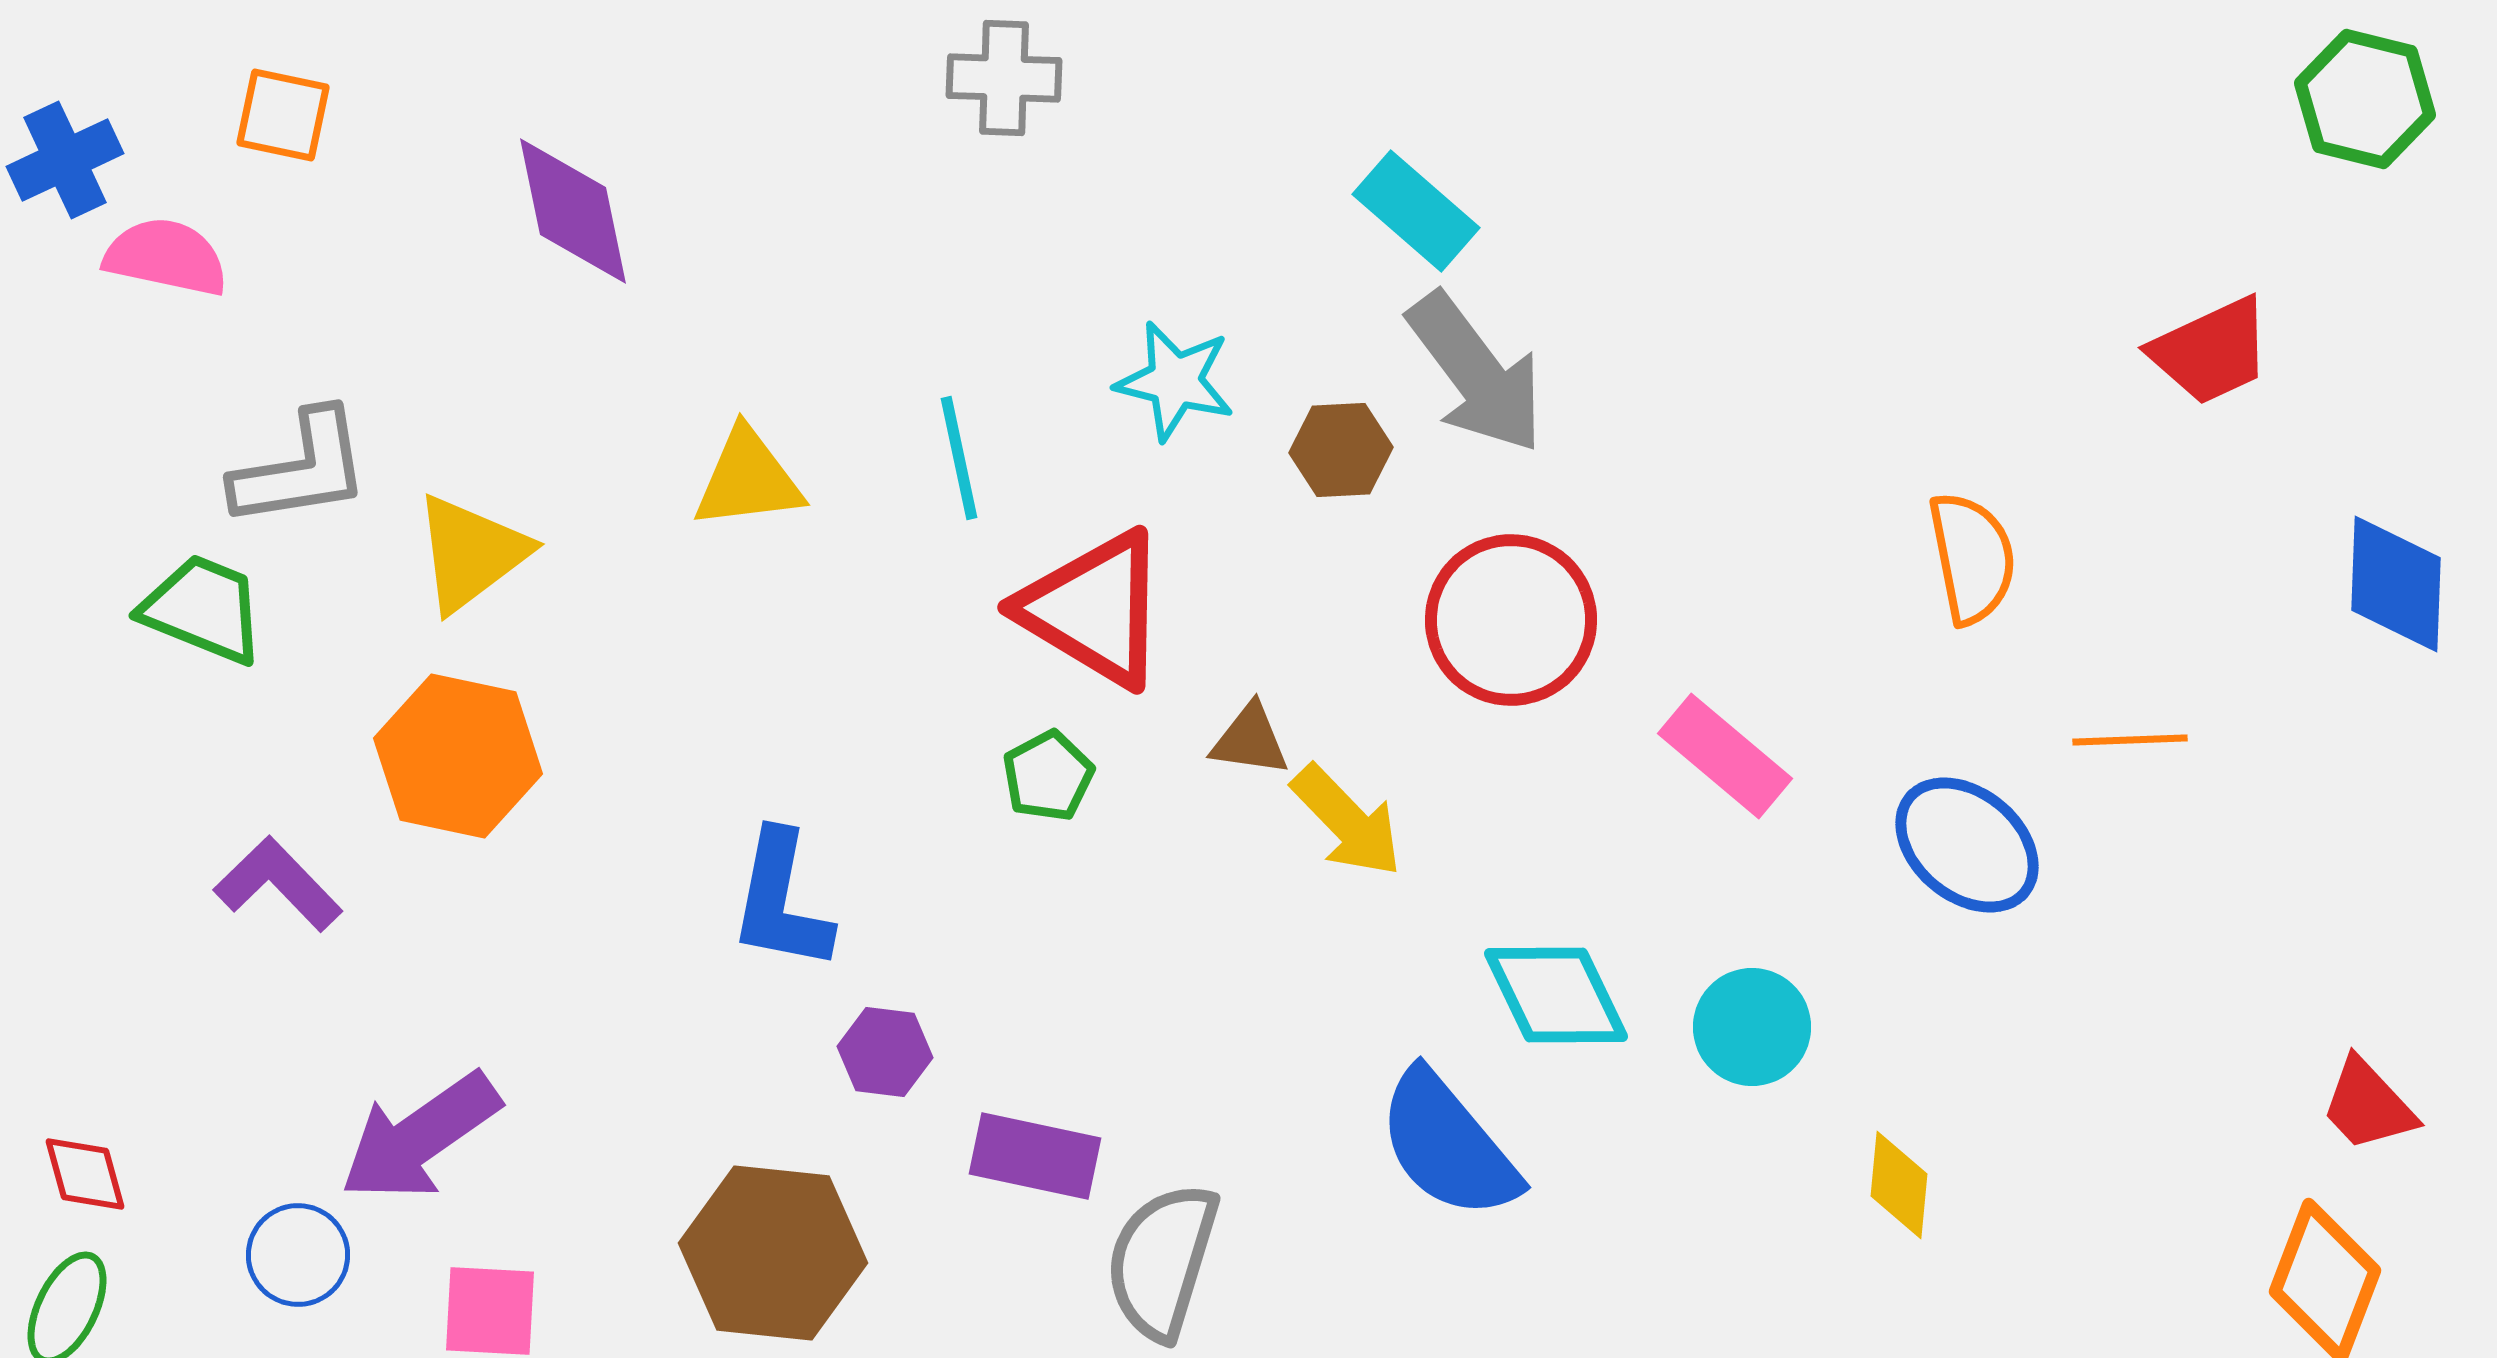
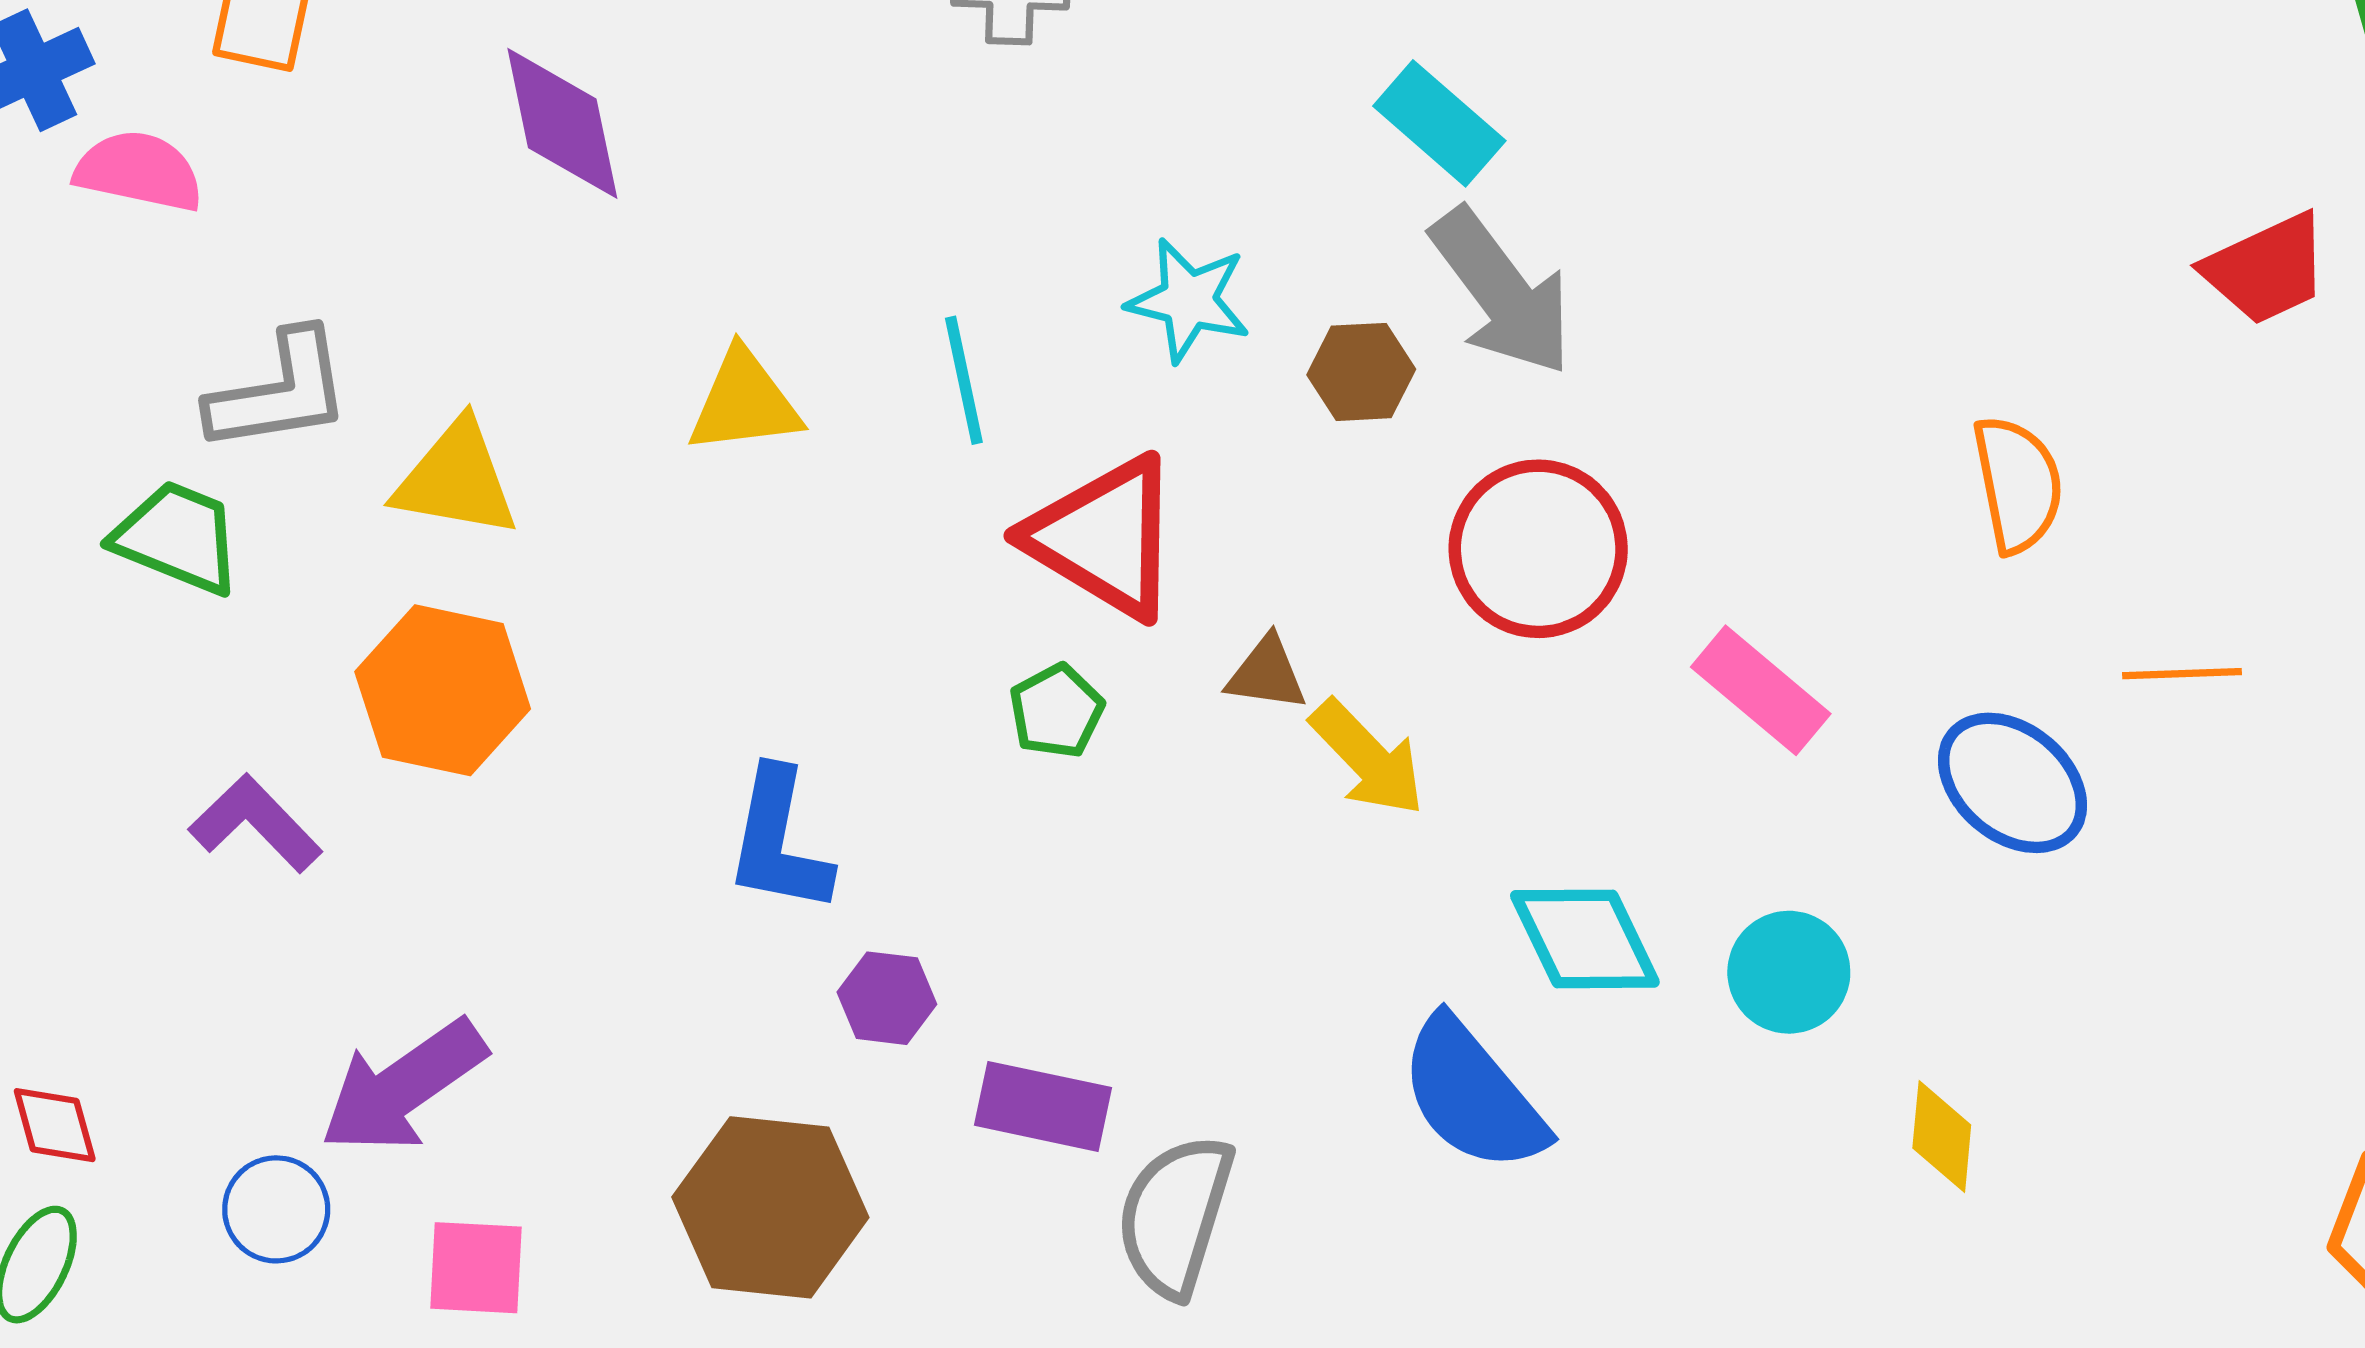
yellow triangle: (471, 553) -> (456, 479), turned 47

